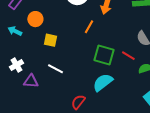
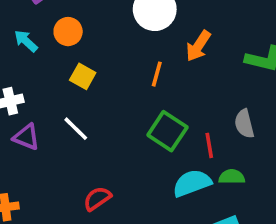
orange line: (89, 27) -> (157, 74), turned -32
red line: (128, 56) -> (209, 145), turned 32
cyan semicircle: (103, 82) -> (192, 183), moved

